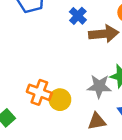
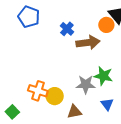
brown triangle: (97, 121) -> (74, 112), moved

